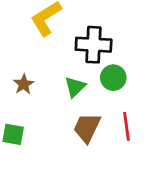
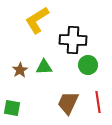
green triangle: (75, 87) -> (44, 67), moved, turned 42

